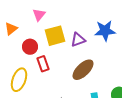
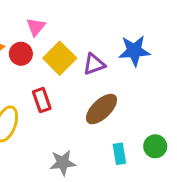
yellow square: (55, 36) -> (60, 58), turned -30
red circle: (30, 47) -> (21, 54), moved

